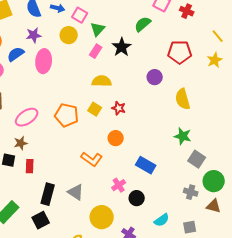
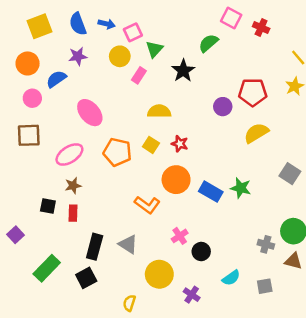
pink square: (80, 15) -> (133, 32), turned 35
pink rectangle: (96, 51) -> (139, 75), moved
red pentagon: (180, 52) -> (253, 92), moved
pink ellipse: (44, 61) -> (90, 113), moved, turned -45
yellow semicircle: (183, 99) -> (256, 133), turned 75
green star: (183, 136) -> (241, 188), moved
orange circle: (116, 138) -> (176, 180), size x1.5
brown star: (21, 143) -> (73, 186), moved
gray square: (197, 159) -> (290, 174), moved
blue rectangle: (146, 165) -> (211, 192), moved

